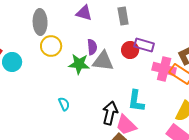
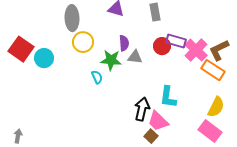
gray triangle: (103, 61) -> (135, 57), size x0.7
pink cross: (164, 69) -> (196, 50), moved, turned 30
cyan semicircle: (64, 104) -> (97, 77), moved

